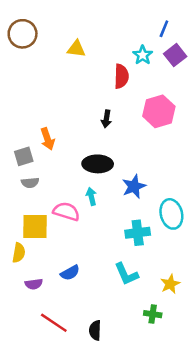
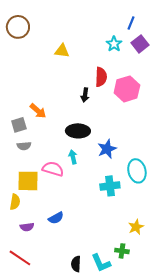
yellow triangle: (76, 49) -> (62, 51), moved
red semicircle: (121, 76) -> (101, 77), moved
orange arrow: (48, 139) -> (38, 111), turned -30
cyan L-shape: (126, 274) -> (101, 263), moved
red line: (54, 323) -> (20, 258), moved

